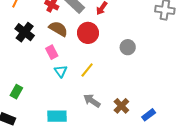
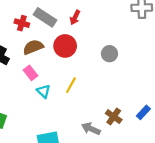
brown semicircle: (58, 29) -> (33, 47), turned -42
gray arrow: (92, 101) -> (91, 129), moved
blue rectangle: (149, 115) -> (143, 112), moved

